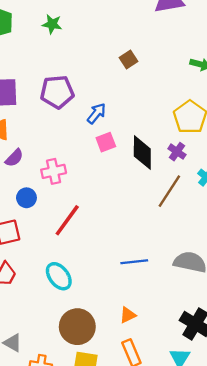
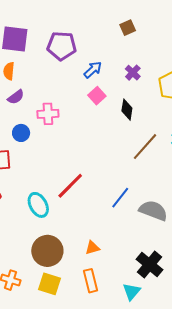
pink square: (106, 142) -> (97, 96), turned -30
purple cross: (177, 152) -> (133, 73), moved
black diamond: (142, 153) -> (127, 110), size x0.7
red line: (67, 220) -> (70, 186), moved
blue line: (134, 262) -> (120, 198), moved, turned -55

